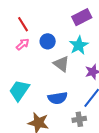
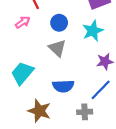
pink arrow: (23, 44) -> (23, 22), moved
gray triangle: (61, 64) -> (57, 48), moved

